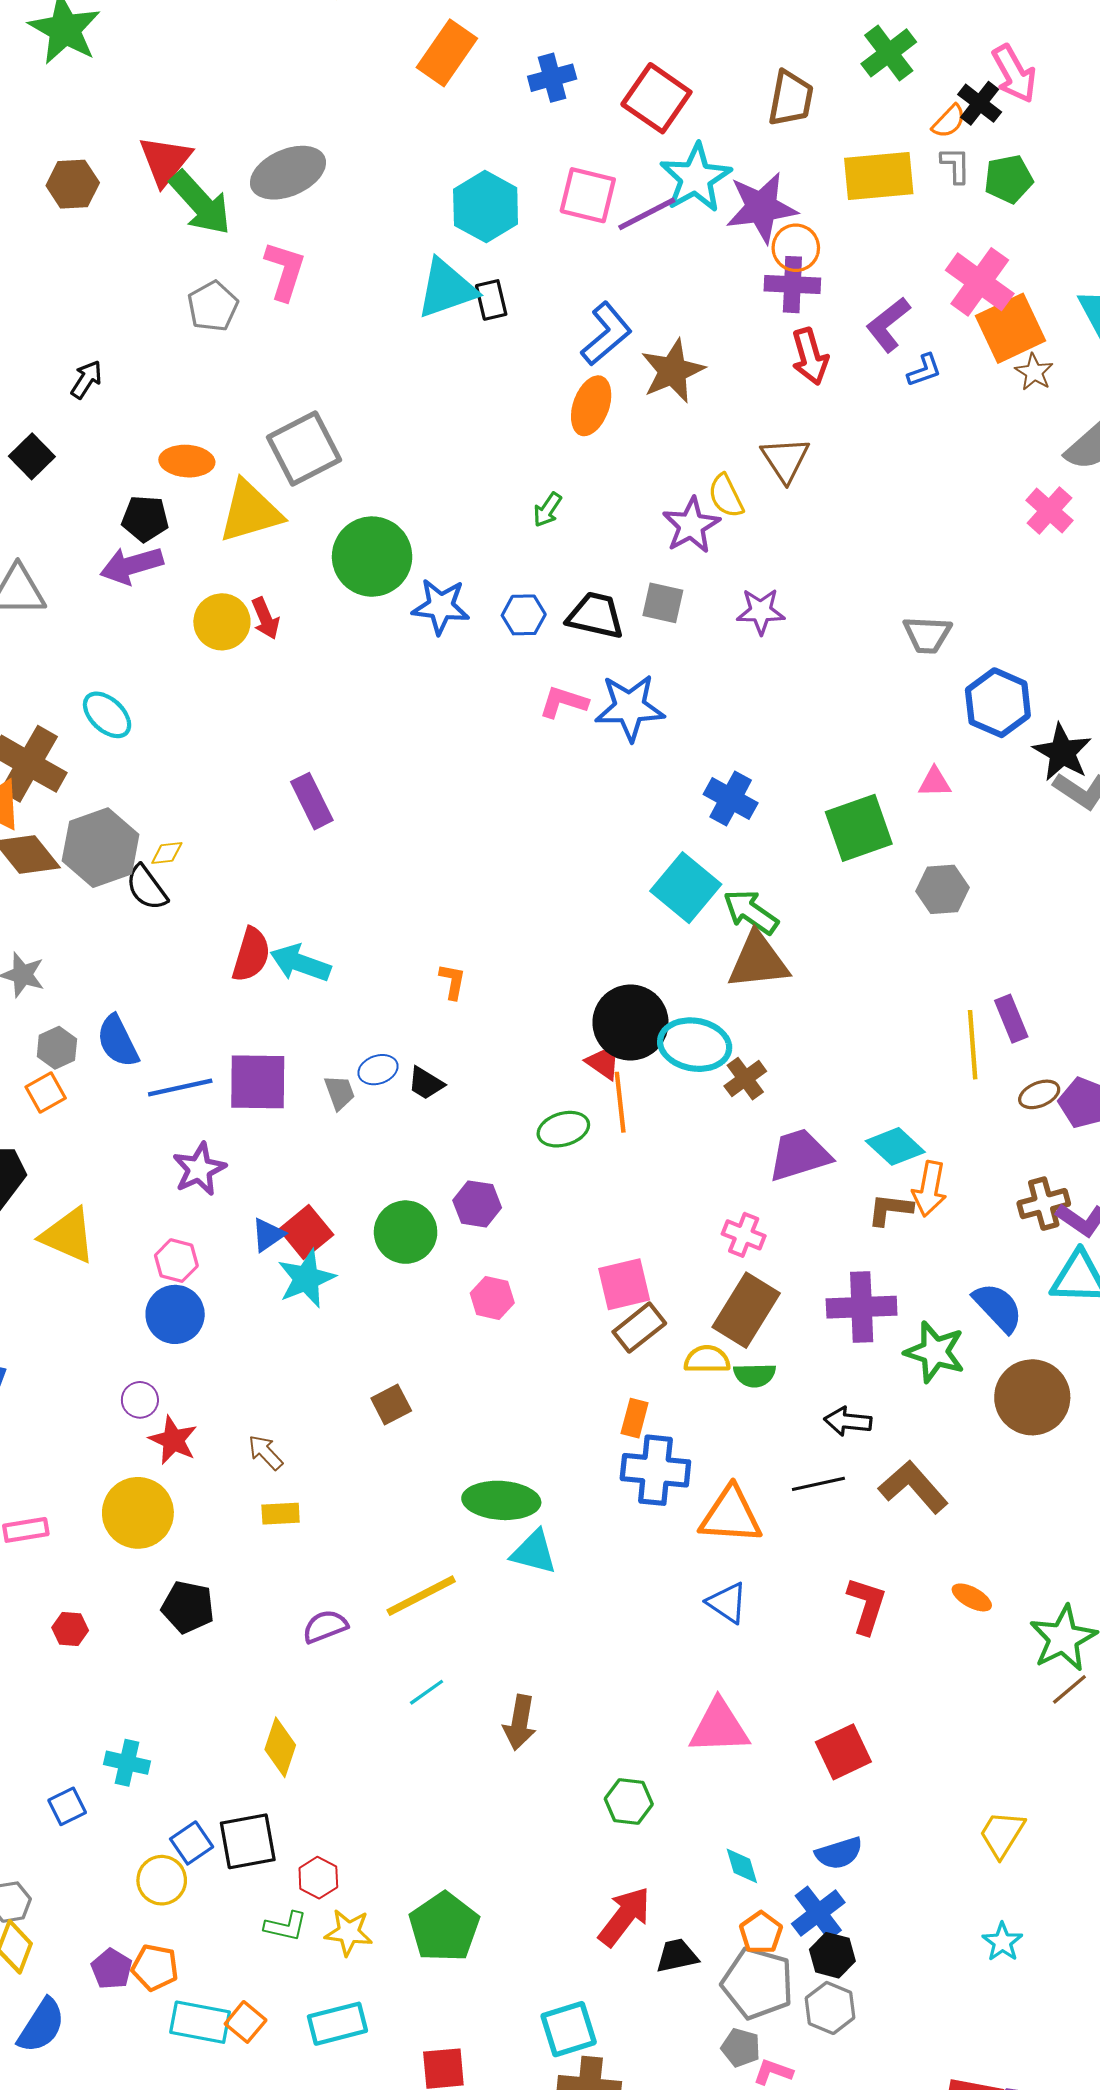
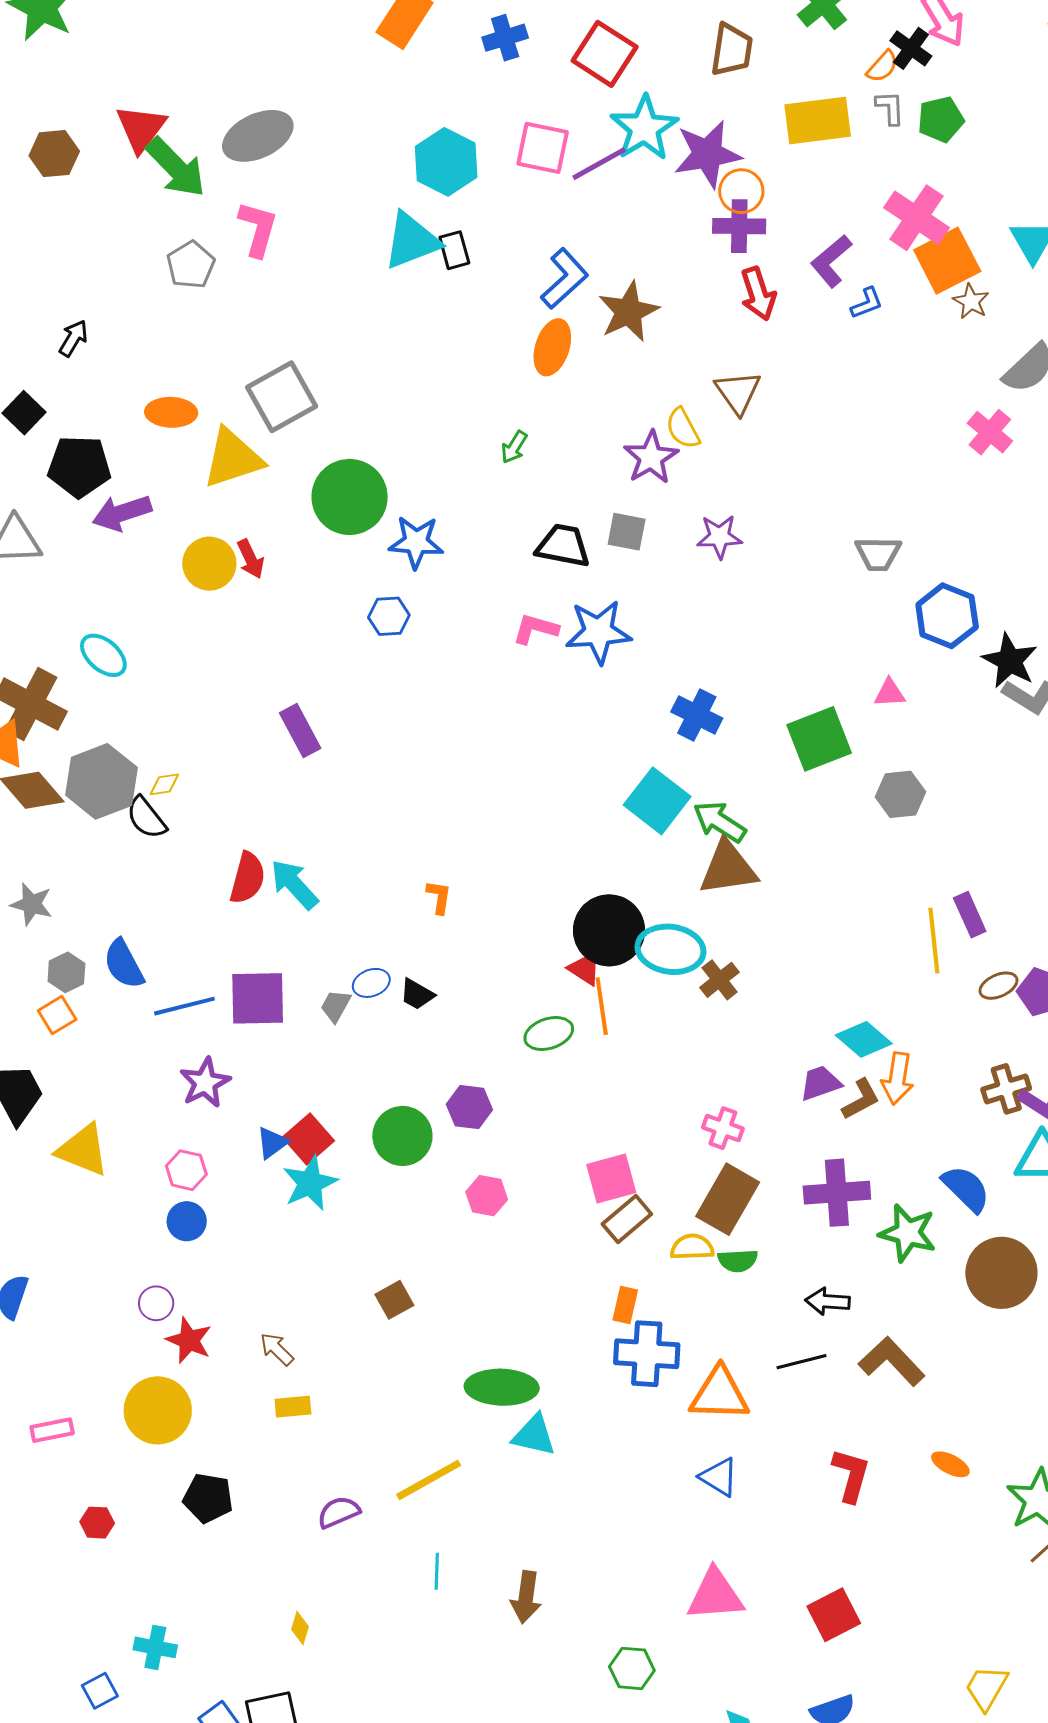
black pentagon: (145, 519) -> (79, 466), moved, size x1.4
blue hexagon: (524, 615) -> (389, 616), moved
cyan arrow: (300, 963) -> (294, 884), turned 30
gray trapezoid: (340, 1092) -> (336, 1006), turned -129
purple trapezoid: (800, 1155) -> (820, 1083), moved, size x0.7
brown L-shape: (890, 1209) -> (861, 1099), turned 147
blue circle: (175, 1314) -> (187, 1221), size x0.7
cyan line: (427, 1692) -> (437, 1571), turned -51
yellow diamond: (280, 1747) -> (300, 1628), size x0.6

